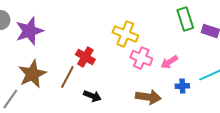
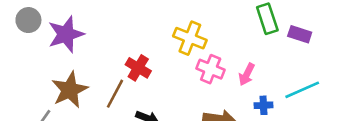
pink arrow: (169, 62) -> (247, 74), turned -30

